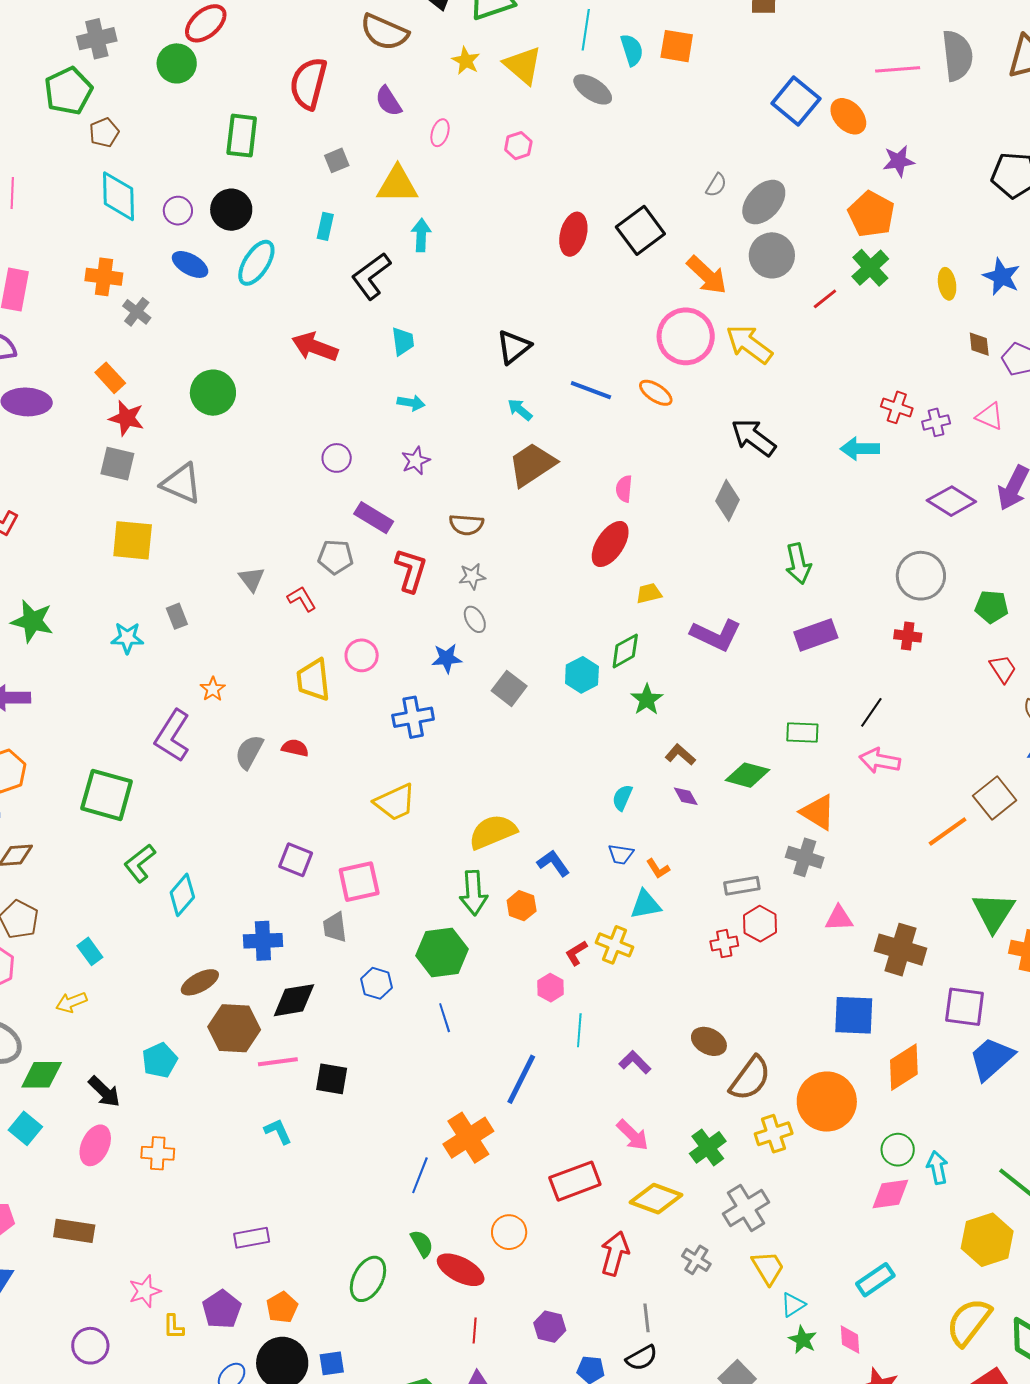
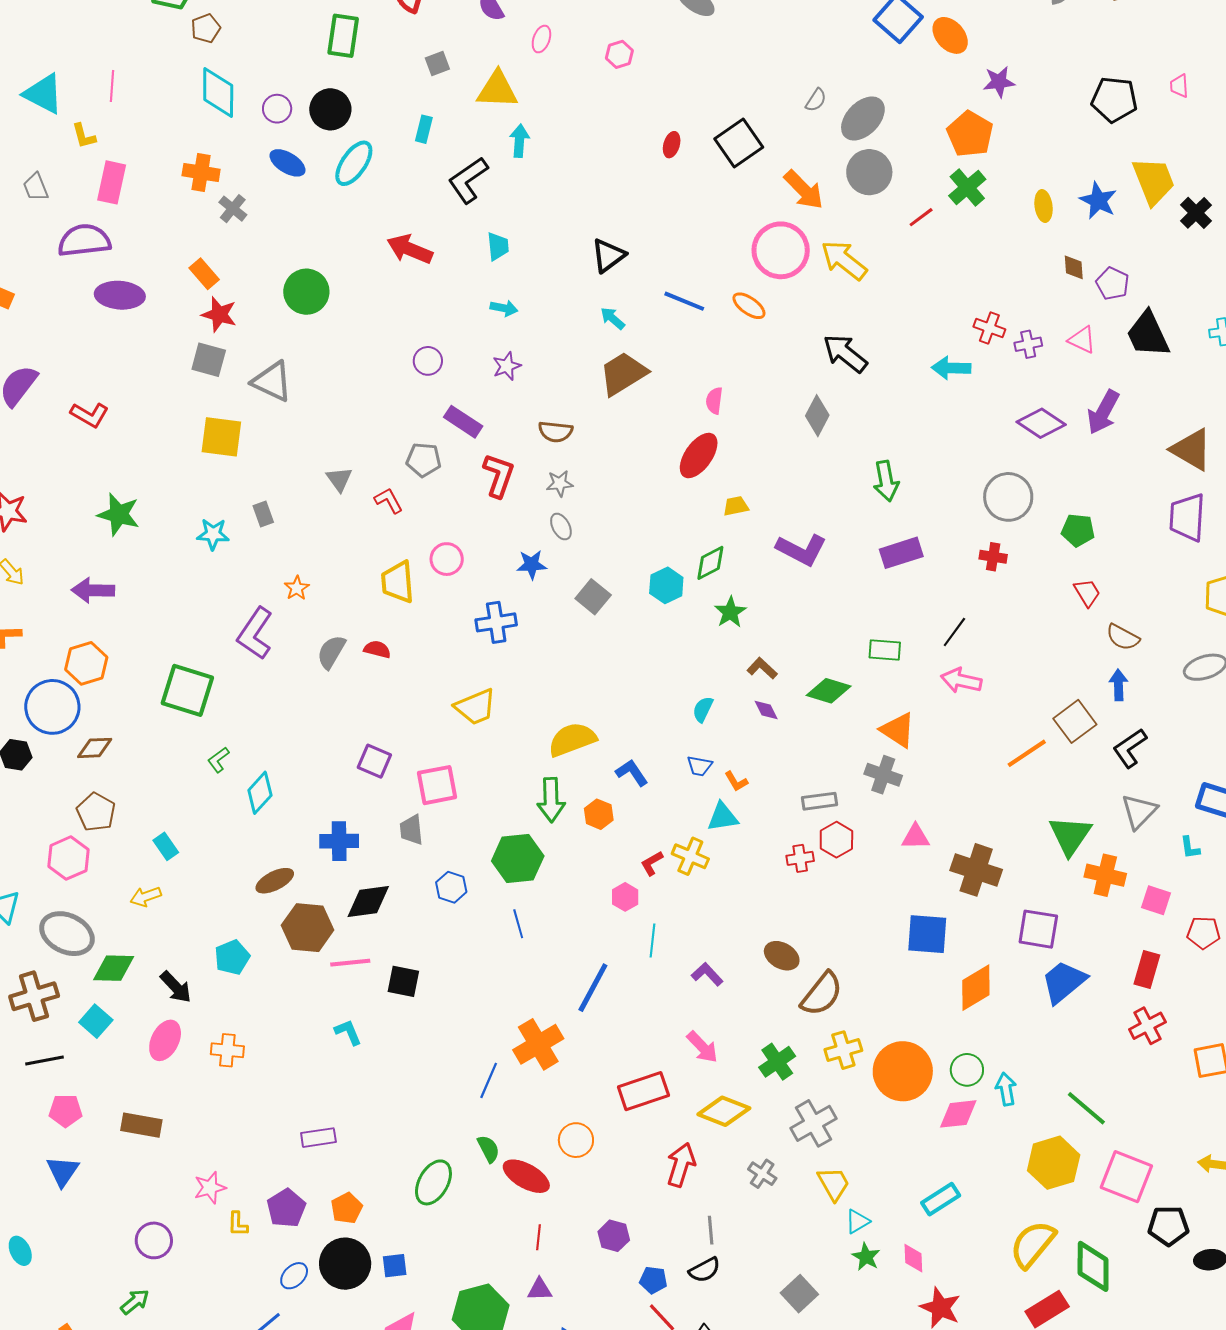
red ellipse: (573, 234) -> (672, 145), size x0.6
green L-shape: (140, 863) -> (218, 760), size x0.7
orange circle: (827, 1102) -> (903, 1071), moved

